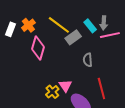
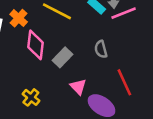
gray rectangle: (73, 37) -> (63, 57), moved
yellow cross: (52, 92) -> (31, 97), moved

